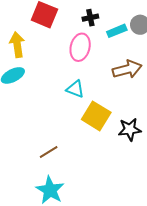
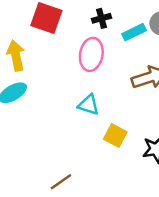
yellow square: (96, 116) -> (115, 135), size x0.7

